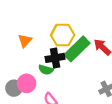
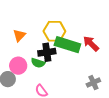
green rectangle: (77, 49) -> (67, 45), turned 60
pink circle: (27, 83) -> (18, 66), moved

